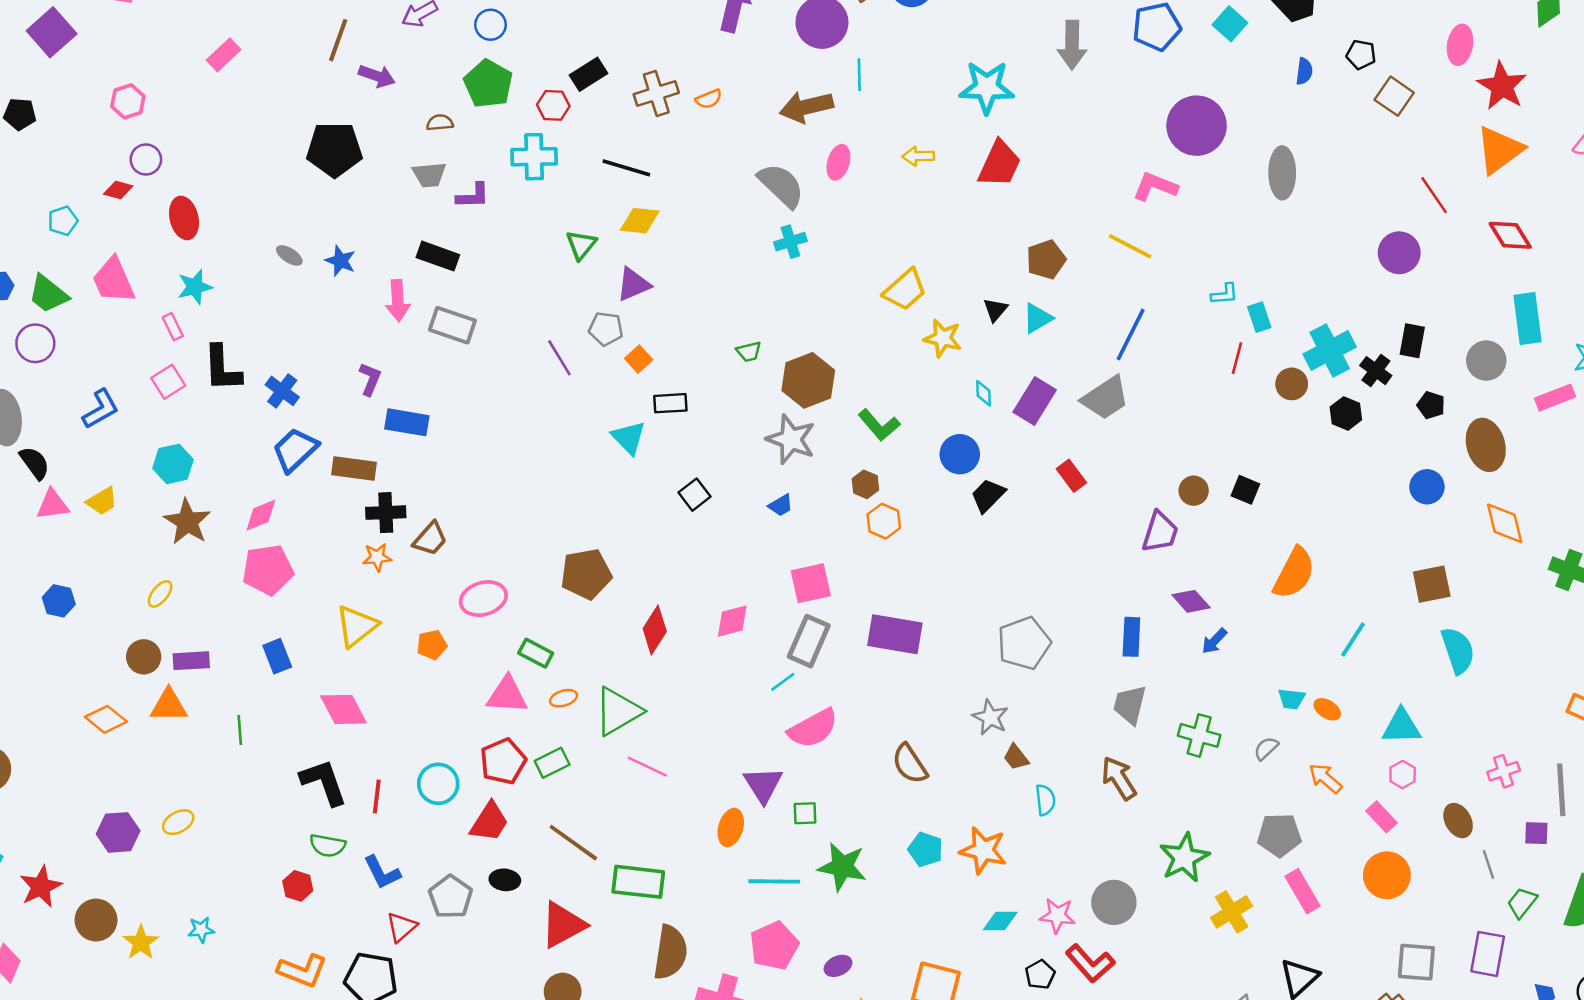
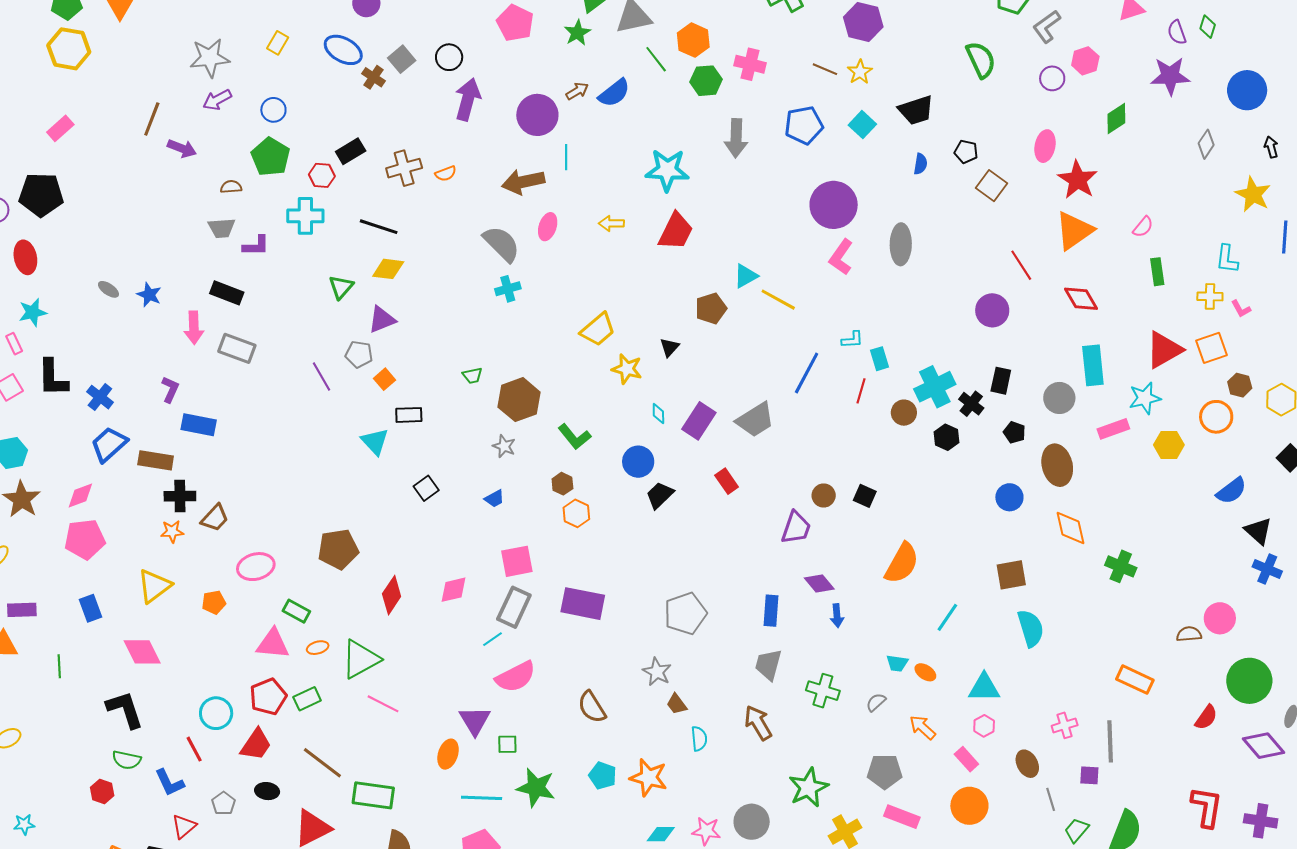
black pentagon: (334, 149) -> (41, 195), moved
pink L-shape: (1155, 187) -> (841, 257), moved, turned -78
cyan triangle: (1037, 318) -> (746, 276), moved
blue line: (1131, 334) -> (807, 373), moved
gray star: (791, 439) -> (504, 446), size x0.6
blue arrow: (1214, 641) -> (837, 616), turned -50
red line: (377, 797) -> (194, 749), moved, turned -36
pink rectangle: (1302, 891) -> (902, 817), turned -40
gray pentagon: (451, 897) -> (223, 803), size x0.7

